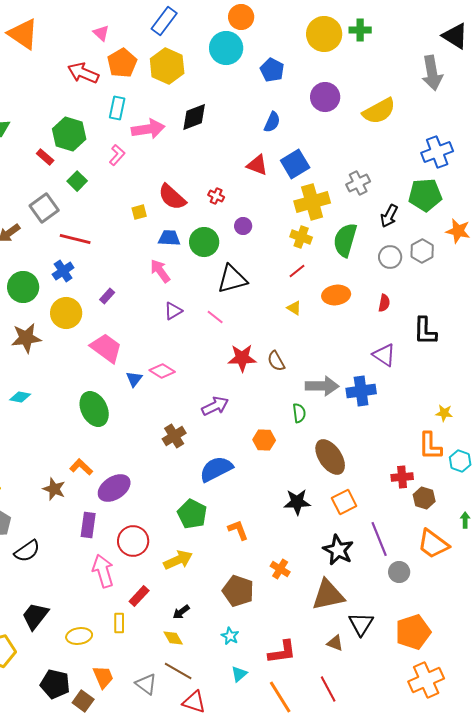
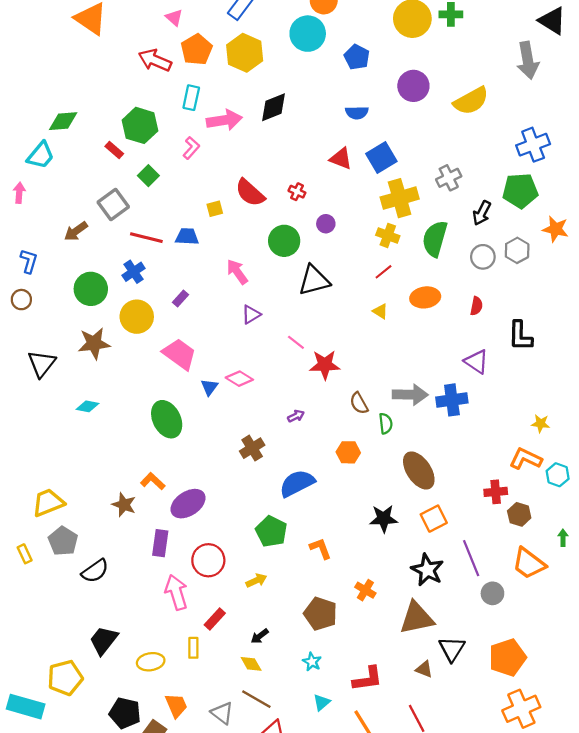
blue semicircle: (272, 122) -> (357, 113), turned 65
blue trapezoid: (169, 238) -> (187, 237), moved
pink line: (215, 317) -> (296, 342), moved
brown semicircle: (276, 361) -> (359, 403), moved
purple arrow: (215, 406) -> (296, 416), size x0.6
orange L-shape: (430, 446) -> (526, 459), turned 116
yellow arrow: (178, 560) -> (256, 581), size x0.7

